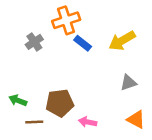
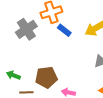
gray cross: (34, 42) -> (26, 29), size x1.5

